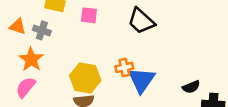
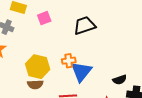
pink square: (89, 15) -> (44, 18), turned -32
black trapezoid: (141, 21) -> (85, 26), turned 115

